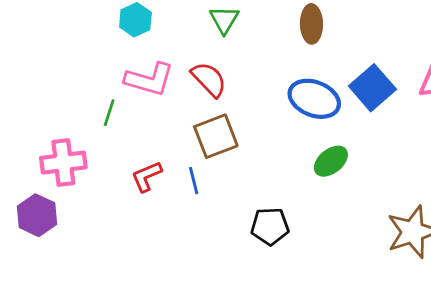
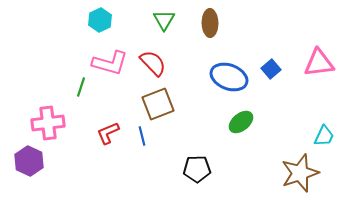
brown ellipse: (311, 24) -> (210, 23), moved
blue square: (372, 88) -> (271, 69), size x0.6

